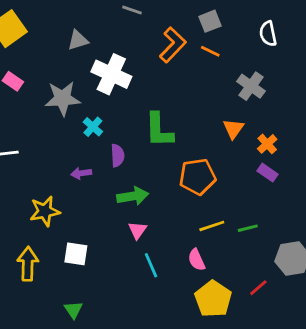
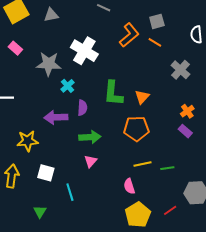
gray triangle: (78, 40) -> (51, 15), moved
orange triangle: (233, 129) -> (142, 97), moved
purple arrow: (81, 173) -> (56, 117), size x1.6
cyan line: (151, 265) -> (70, 192), moved

